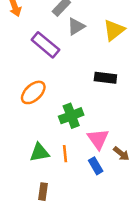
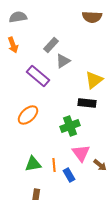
yellow triangle: (114, 30) -> (94, 80), moved
green cross: (71, 116) -> (70, 126), moved
blue rectangle: (96, 166) -> (69, 175), moved

